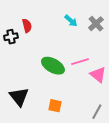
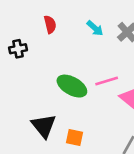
red semicircle: (27, 26) -> (50, 24), moved
black triangle: (19, 97) -> (44, 126), moved

